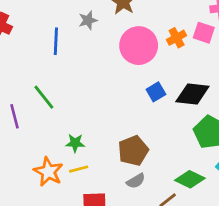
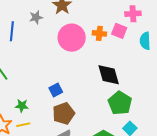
orange cross: (177, 38) -> (99, 33), turned 32
blue square: (156, 92) -> (56, 90), moved
black diamond: (192, 94) -> (109, 75), turned 65

